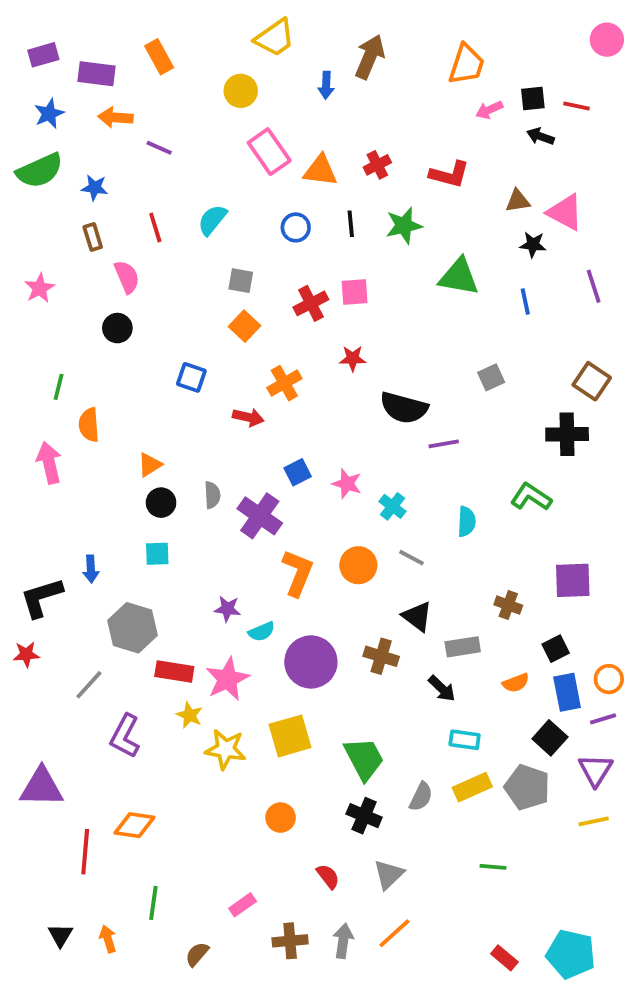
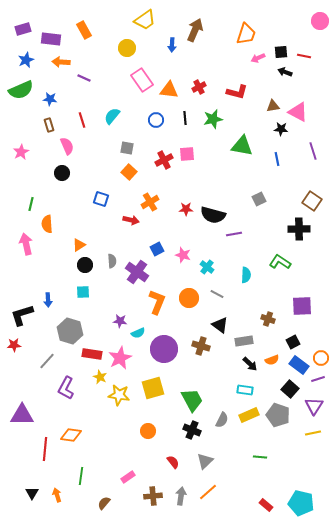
red star: (353, 358) -> (186, 209), moved
black arrow: (442, 689) -> (250, 364), moved
blue rectangle: (567, 692) -> (299, 365), turned -42

